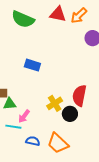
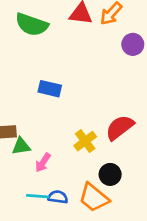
red semicircle: (79, 96) -> (120, 128), turned 45
black circle: (70, 114) -> (110, 174), moved
cyan line: (13, 127) -> (38, 196), moved

